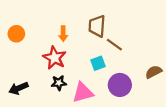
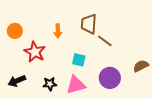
red star: (54, 58) -> (35, 52), moved
cyan square: (98, 63) -> (79, 60), moved, turned 32
black star: (59, 83) -> (50, 84), moved

